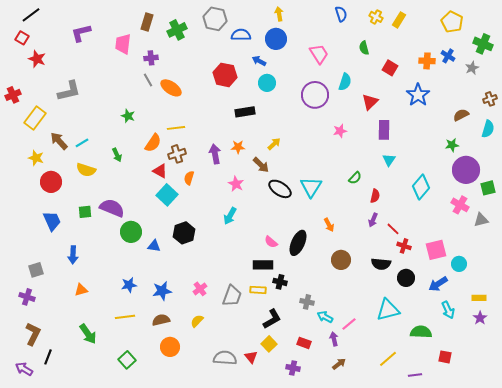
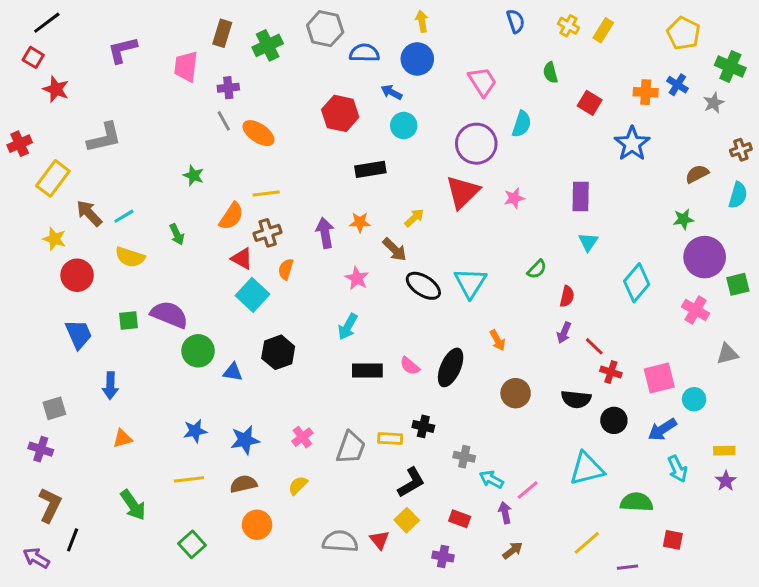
red triangle: (370, 102) -> (463, 192), moved, size x1.4
gray triangle: (481, 220) -> (727, 354), moved
black rectangle: (263, 265) -> (367, 370), moved

